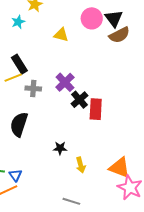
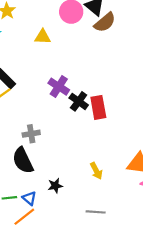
gray cross: (33, 89) -> (31, 134), moved
black semicircle: (19, 124) -> (23, 160), moved, turned -30
black star: (60, 148) -> (55, 186), moved

